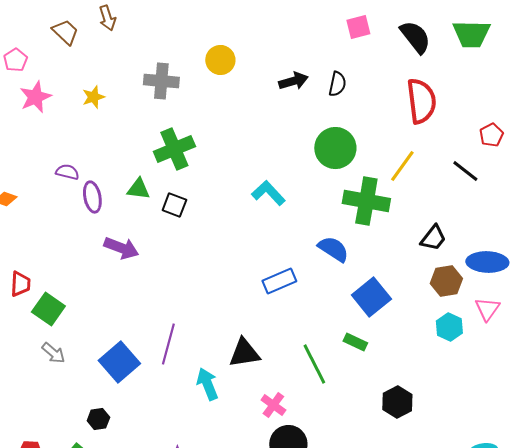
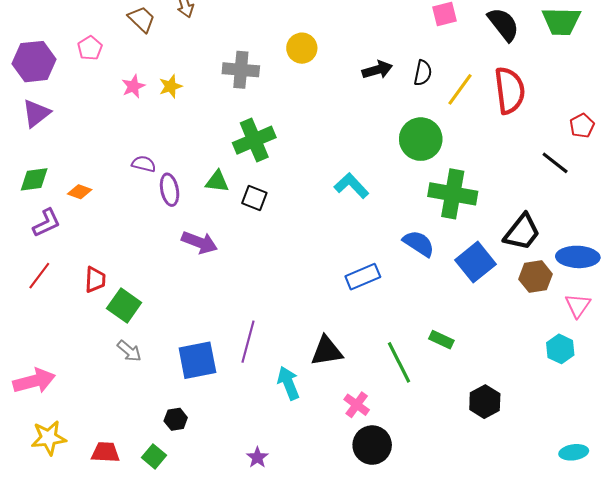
pink star: (35, 97) -> (133, 86), moved, size x0.7
yellow line: (402, 166) -> (460, 89), moved
black trapezoid: (433, 238) -> (522, 232), size x1.4
blue square: (371, 297) -> (476, 262), moved
cyan hexagon: (449, 327) -> (560, 349), moved
blue square: (119, 362) -> (197, 360), turned 30

